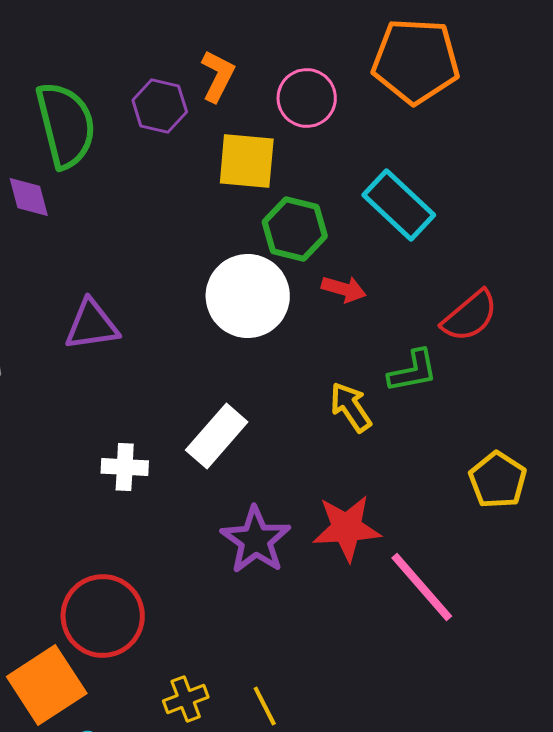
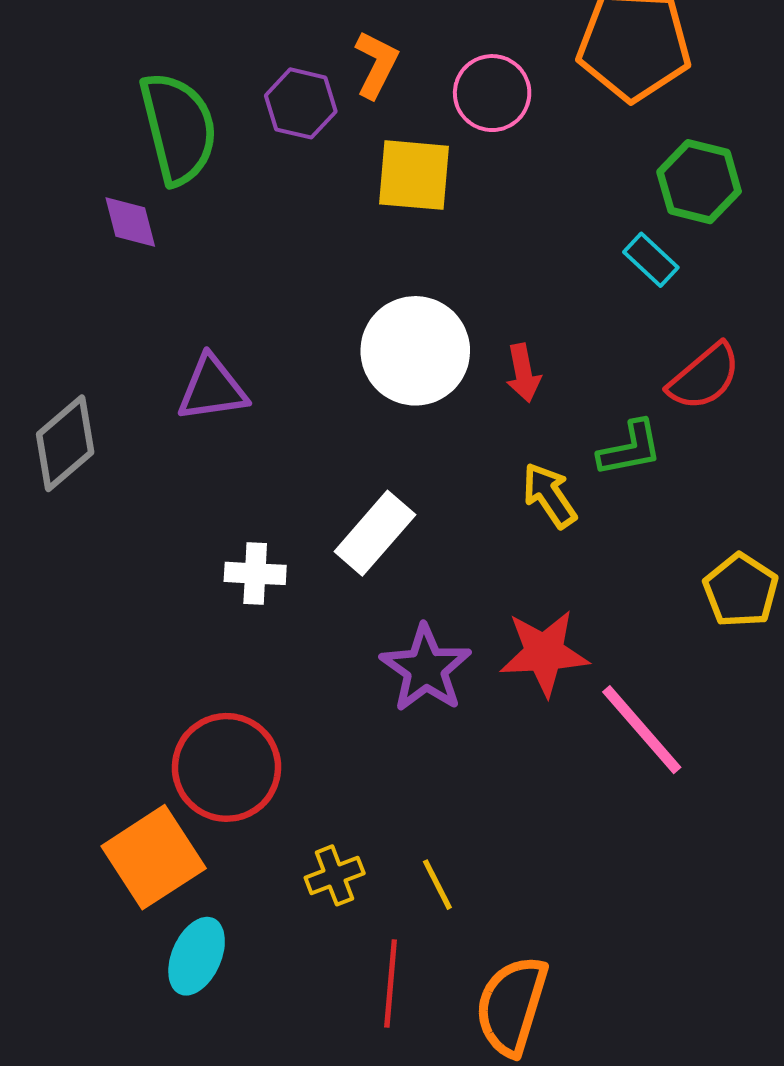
cyan rectangle: (399, 205) -> (651, 260), moved, size x0.6
green hexagon: (295, 229) -> (699, 182), moved
red arrow: (344, 289) -> (523, 373), moved, turned 63

